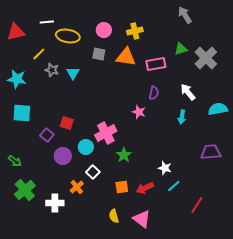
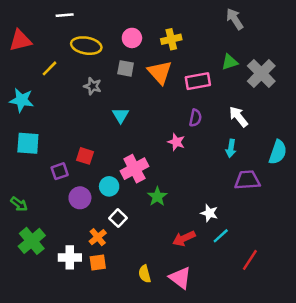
white line: (47, 22) -> (65, 15), moved
orange triangle: (126, 57) -> (160, 72), turned 40
gray star: (52, 70) -> (93, 86), moved
cyan triangle: (73, 73) -> (121, 115), moved
cyan semicircle: (218, 109) -> (278, 152), moved, turned 120
purple square: (47, 135) -> (60, 171), turned 32
purple trapezoid: (211, 152) -> (247, 180), moved
orange square: (122, 187) -> (98, 262), moved

